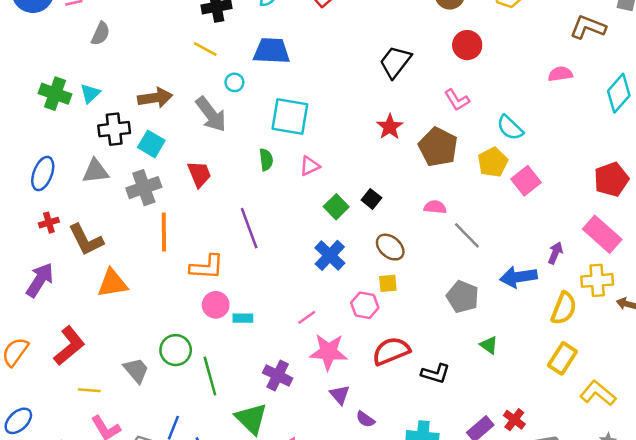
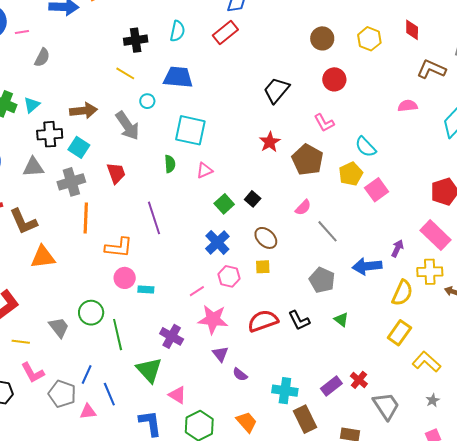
pink semicircle: (435, 207) -> (303, 208), turned 126
pink hexagon: (365, 305) -> (229, 276), moved
black L-shape: (435, 374) -> (299, 321), moved, turned 45

